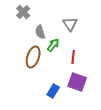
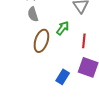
gray semicircle: (40, 32) -> (33, 14), moved

